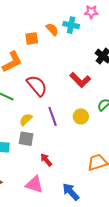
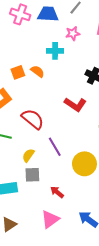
orange semicircle: (52, 29) -> (37, 71), moved
yellow circle: (81, 116) -> (84, 164), moved, size x1.5
pink triangle: (34, 184) -> (50, 219), turned -42

